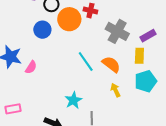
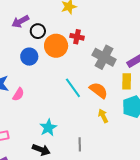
cyan star: (73, 100) -> (48, 128), moved

